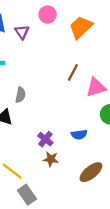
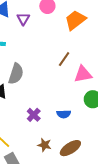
gray semicircle: (20, 95) -> (16, 74), size x1.5
brown star: (51, 159) -> (44, 145), moved

